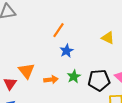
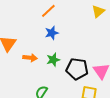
yellow triangle: (108, 38) -> (98, 11), moved, turned 40

